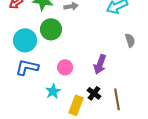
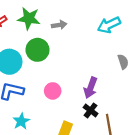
cyan star: (53, 91) -> (21, 121), moved
black cross: (94, 93) -> (91, 110), moved

